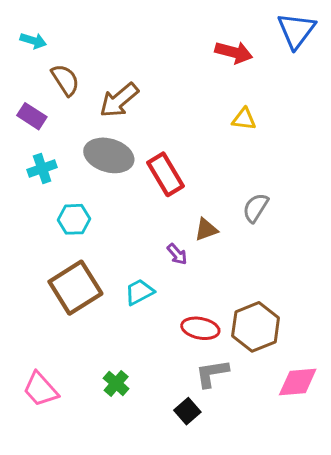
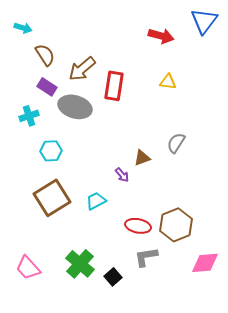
purple rectangle: (32, 116) -> (47, 87), moved
red rectangle: (166, 174) -> (114, 86), moved, turned 40
green cross: (116, 383) -> (80, 264), size x1.6
black square: (187, 411) -> (113, 277), moved

